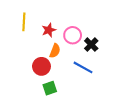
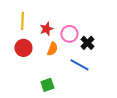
red circle: (41, 66) -> (23, 48), moved

